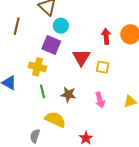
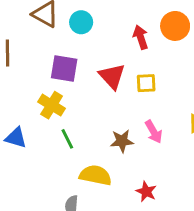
cyan circle: (61, 26) -> (81, 22), moved
yellow cross: (37, 67) -> (52, 105), turned 30
brown star: (68, 94) -> (122, 141), moved

